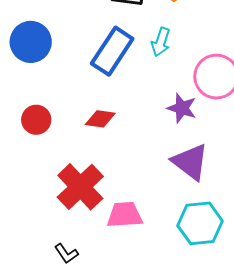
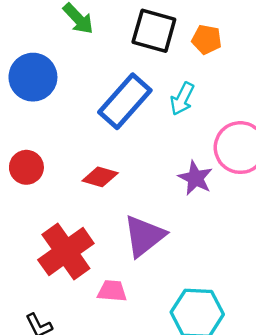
purple triangle: (190, 162) -> (144, 236), moved, turned 36
pink trapezoid: (125, 215) -> (112, 291), size x0.7

